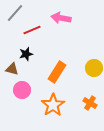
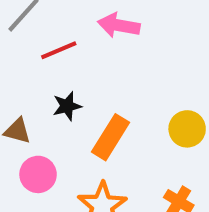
black star: (26, 54) -> (67, 106), moved

